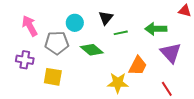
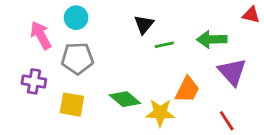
cyan circle: (75, 23) -> (76, 18), moved
green diamond: (92, 50) -> (125, 99), moved

